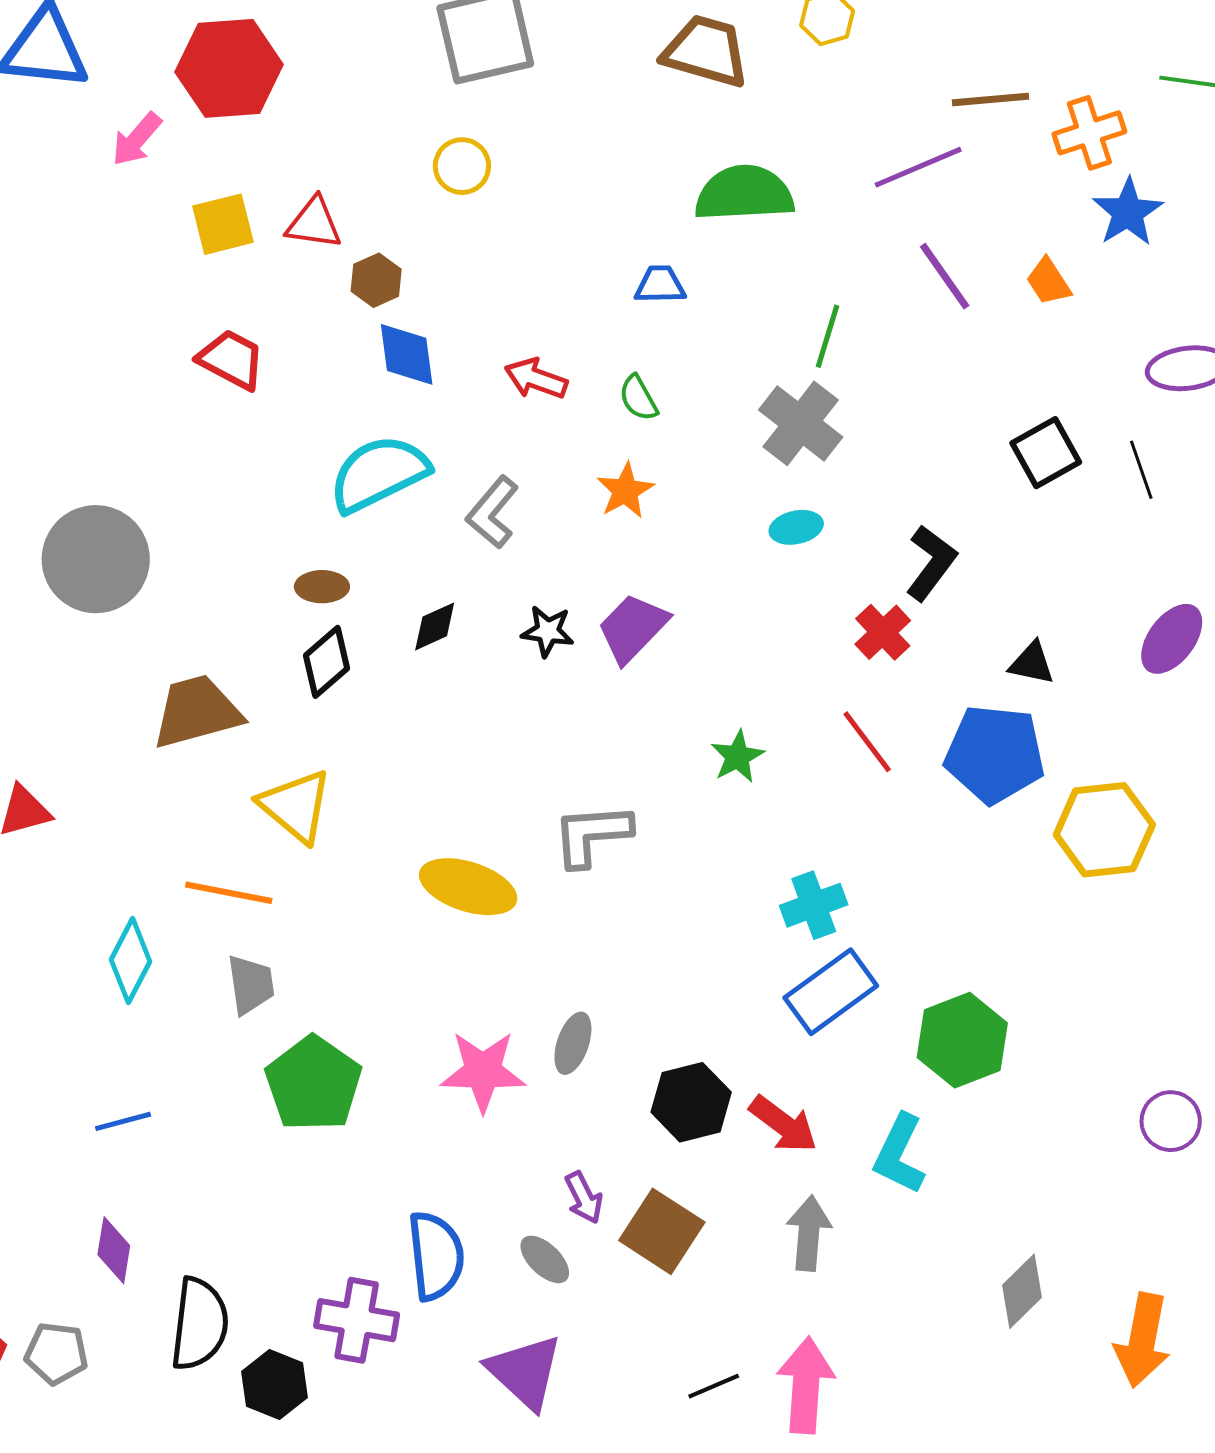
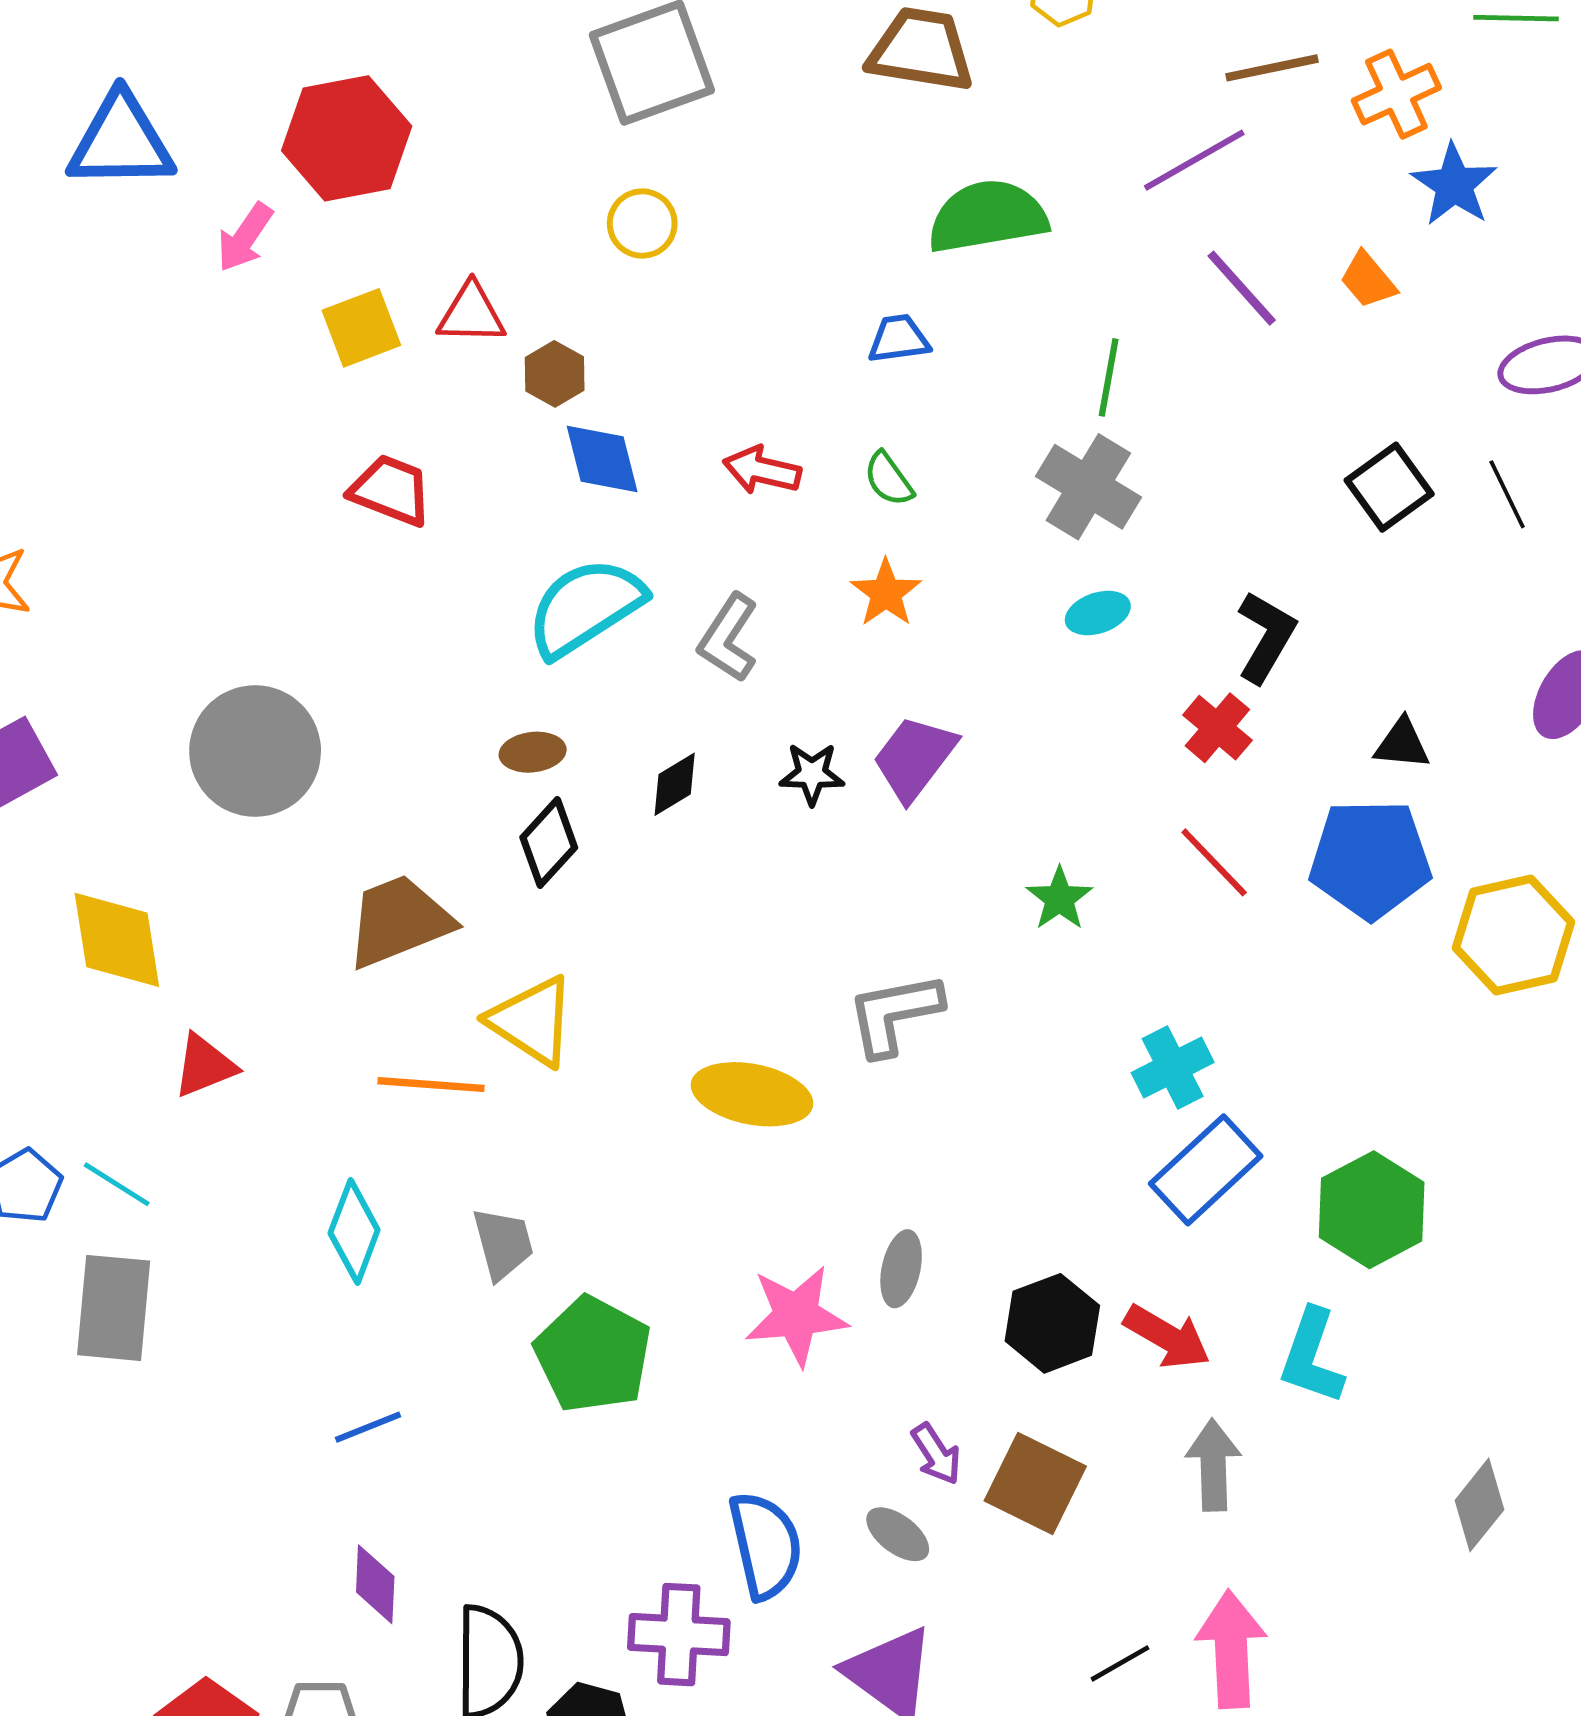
orange line: (229, 893) -> (431, 1085), moved

